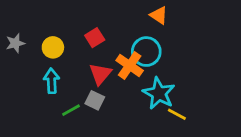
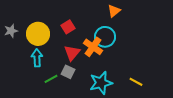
orange triangle: (159, 15) -> (114, 11), turned 48
yellow circle: (53, 47) -> (38, 34), size x1.5
cyan star: (159, 93) -> (101, 83), moved, turned 30
yellow line: (177, 114) -> (136, 82), moved

